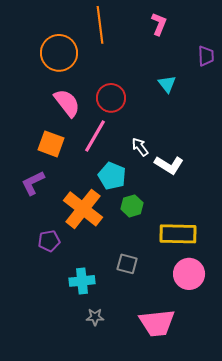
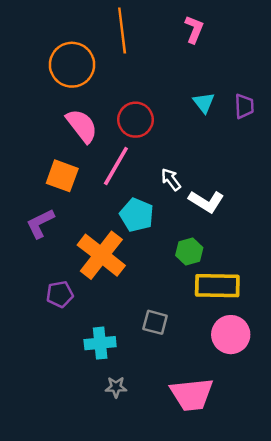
purple trapezoid: (206, 56) -> (244, 106), moved
green hexagon: (132, 206) -> (189, 252), moved

